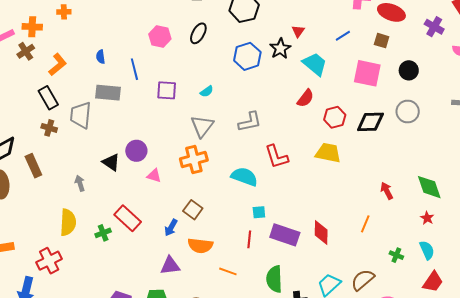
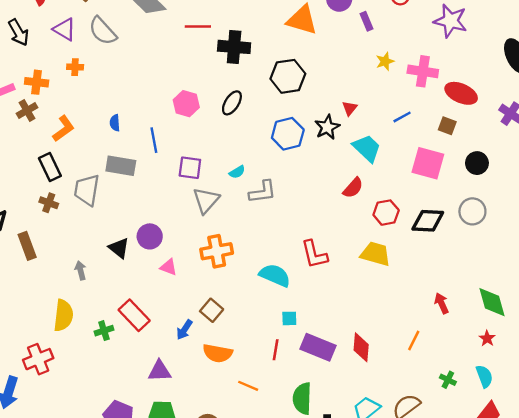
gray L-shape: (250, 122) -> (263, 192), moved
gray triangle: (202, 126) -> (206, 200), moved
purple triangle: (170, 266) -> (159, 371), moved

